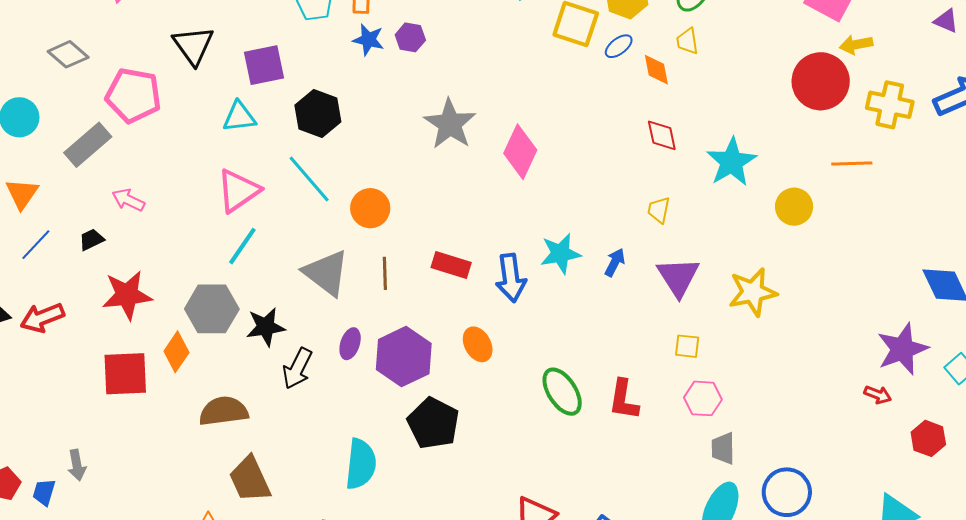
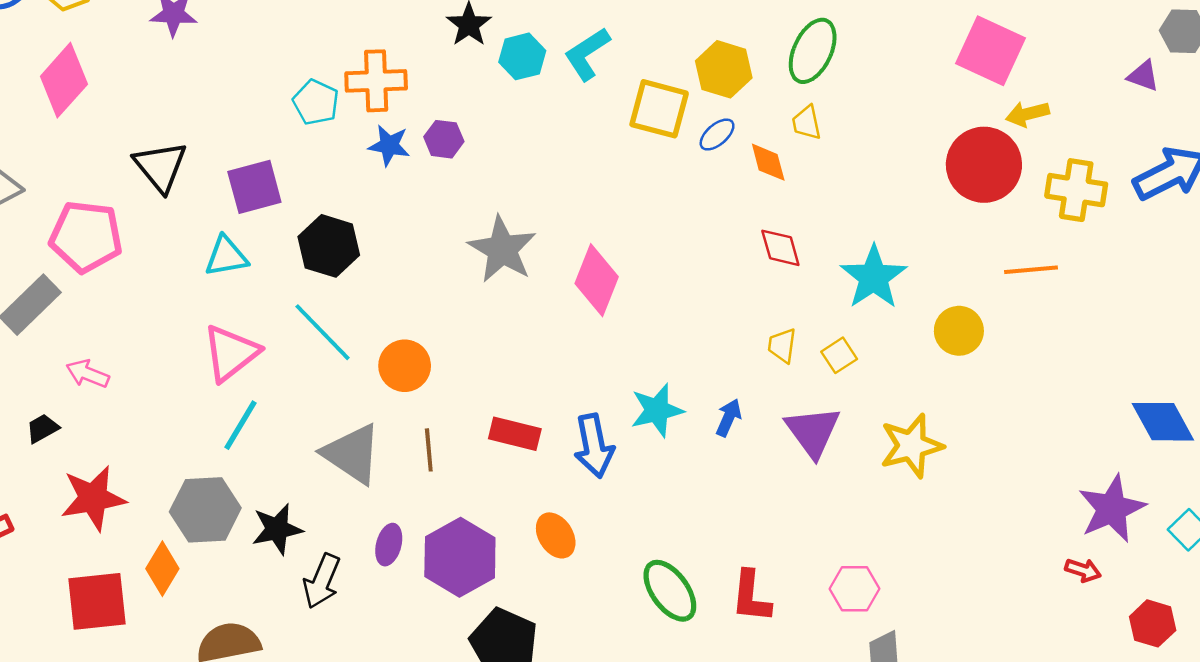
yellow square: (687, 346) -> (839, 355), moved, turned -36

